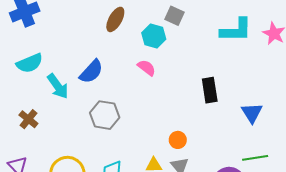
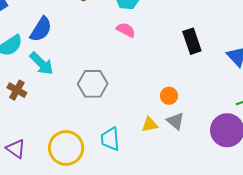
blue semicircle: (91, 72) -> (41, 29), moved
brown cross: (28, 119) -> (17, 90), moved

